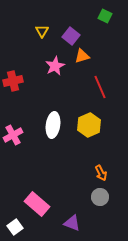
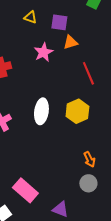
yellow triangle: (42, 31) -> (30, 17), turned -40
purple square: (71, 36) -> (59, 22), turned -30

